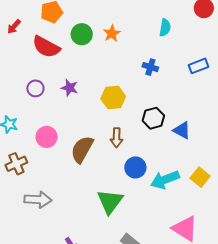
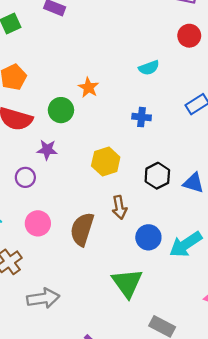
cyan semicircle: (165, 28) -> (149, 68), turned 72
green circle: (82, 34) -> (61, 110), moved
purple circle: (35, 88) -> (25, 177), moved
purple star: (70, 88) -> (47, 150), moved

